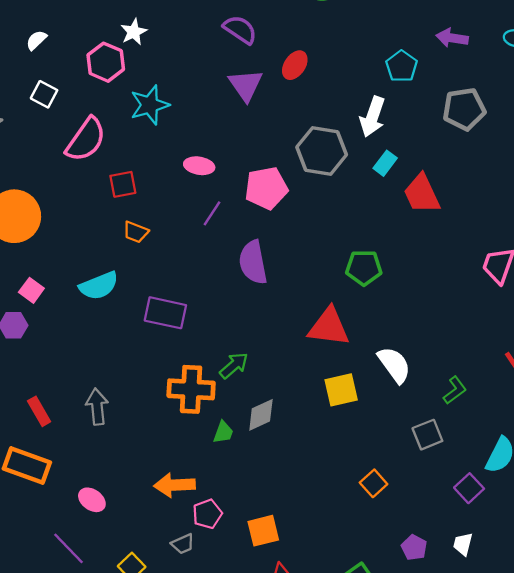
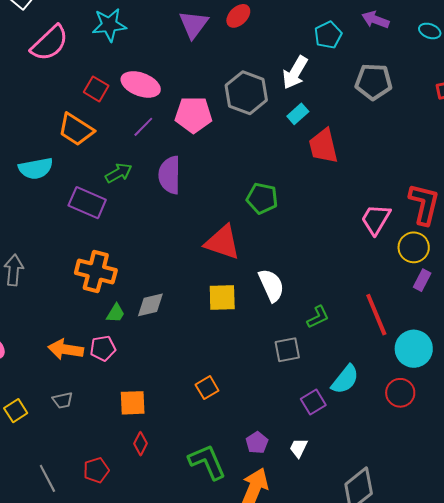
pink ellipse: (199, 166) -> (141, 84), size x1.5
red square: (123, 184) -> (96, 89), moved, turned 30
orange trapezoid: (136, 232) -> (76, 130), size x1.6
green arrow: (234, 365) -> (119, 173), moved
orange square: (374, 483) -> (207, 388), moved
pink pentagon: (207, 514) -> (103, 348), moved

